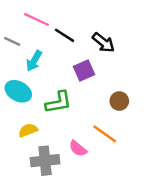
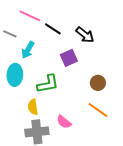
cyan ellipse: (18, 91) -> (15, 75), turned 65
yellow semicircle: (28, 130) -> (33, 107), moved, turned -77
orange line: (105, 134) -> (98, 110), moved

